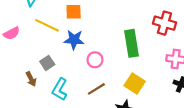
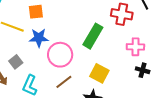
green rectangle: (132, 43) -> (93, 36), turned 45
pink circle: (95, 60) -> (60, 55), size x1.6

